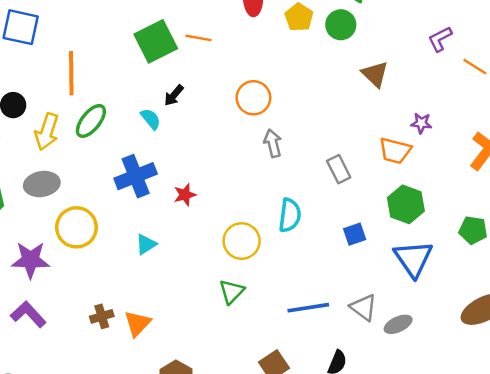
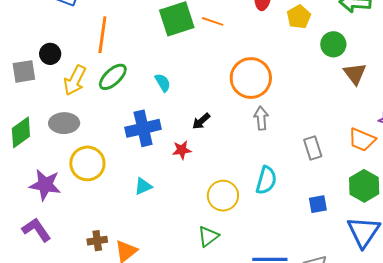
green circle: (341, 25) -> (333, 44), moved
black arrow: (174, 95) -> (201, 121), moved
orange circle: (253, 98) -> (251, 78), size x1.4

